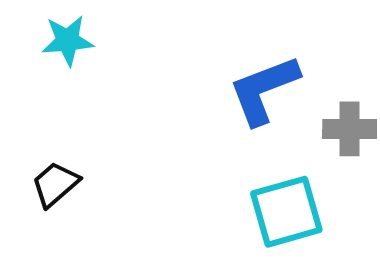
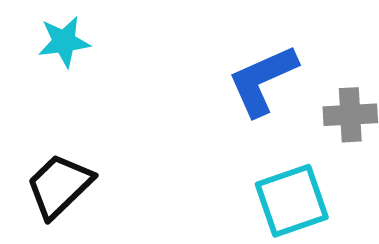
black trapezoid: (55, 184) -> (59, 186), size x1.4

